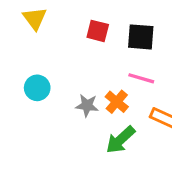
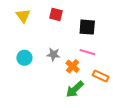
red square: (98, 31) -> (56, 14), moved
gray star: (87, 105) -> (53, 54), moved

